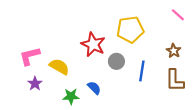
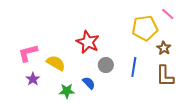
yellow pentagon: (130, 30) -> (145, 28), moved
gray circle: (116, 61) -> (106, 65), moved

